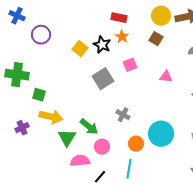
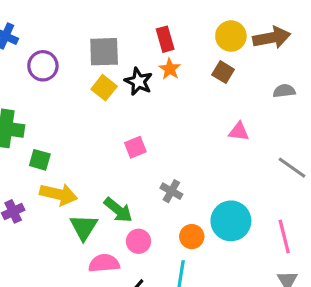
red rectangle: (119, 18) -> (165, 39), turned 63
pink square: (130, 65) -> (135, 147), moved
gray square: (103, 79) -> (104, 52), moved, turned 30

